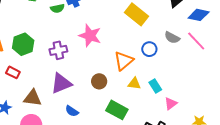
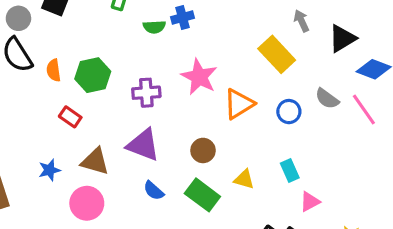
orange triangle: (124, 61) -> (239, 104), moved
purple triangle: (61, 83) -> (143, 145), turned 35
yellow triangle: (134, 84) -> (244, 179), moved
green rectangle: (117, 110) -> (202, 195), moved

